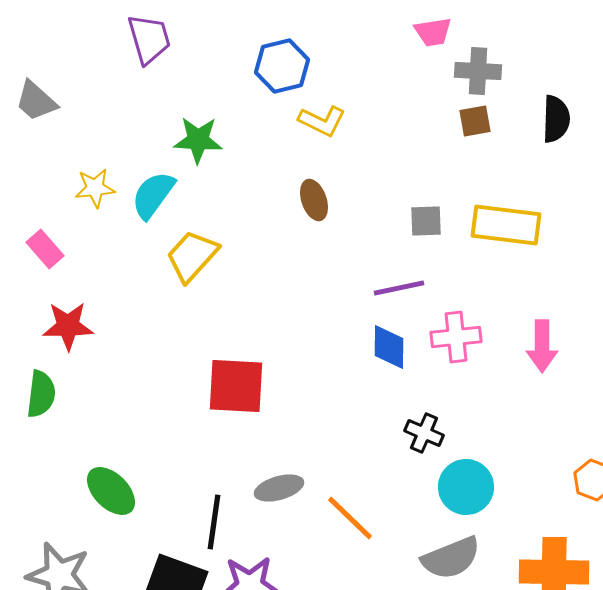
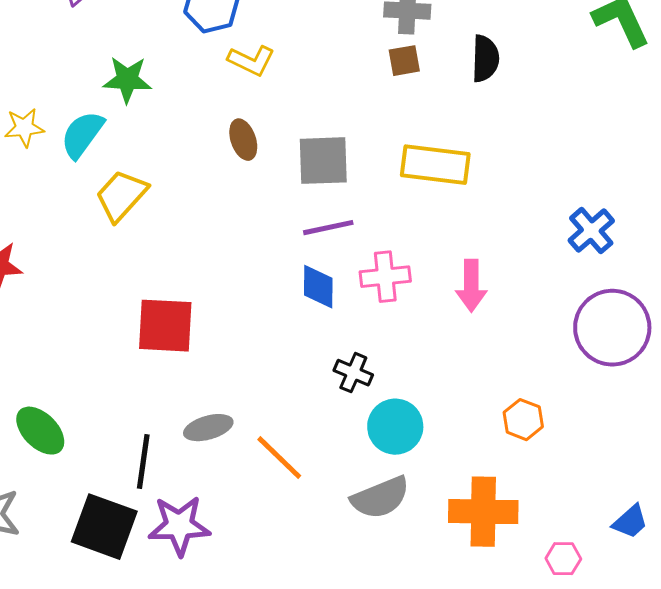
gray square: (426, 221) -> (323, 161), moved, size x1.6

